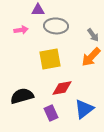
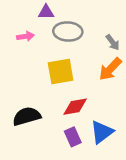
purple rectangle: (51, 113) -> (73, 137), moved

